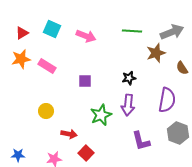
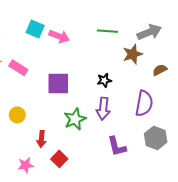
cyan square: (52, 29) -> (35, 29), moved
brown semicircle: (182, 68) -> (160, 70), turned 96
purple square: (85, 81) -> (58, 83), size x1.6
red arrow: (69, 134) -> (41, 139), turned 84

